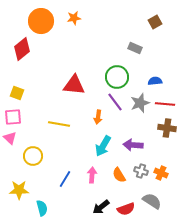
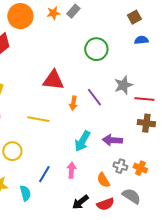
gray rectangle: (135, 48) -> (73, 11), moved, turned -72
green circle: (117, 77) -> (96, 49), moved
blue semicircle: (155, 81) -> (141, 40), moved
gray star: (140, 103) -> (123, 85), moved
orange arrow: (98, 117) -> (73, 103), moved
orange semicircle: (119, 175) -> (103, 180), moved
cyan semicircle: (42, 208) -> (25, 193), moved

